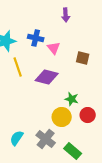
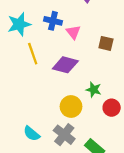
yellow circle: (62, 117) -> (71, 107), moved
cyan semicircle: (17, 138) -> (32, 134), turned -84

